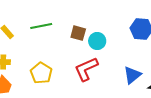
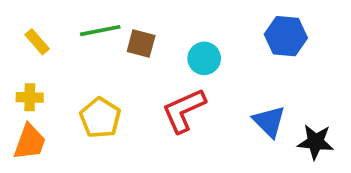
brown square: (78, 33) -> (141, 44), moved
blue triangle: (132, 75) -> (269, 121), turned -36

